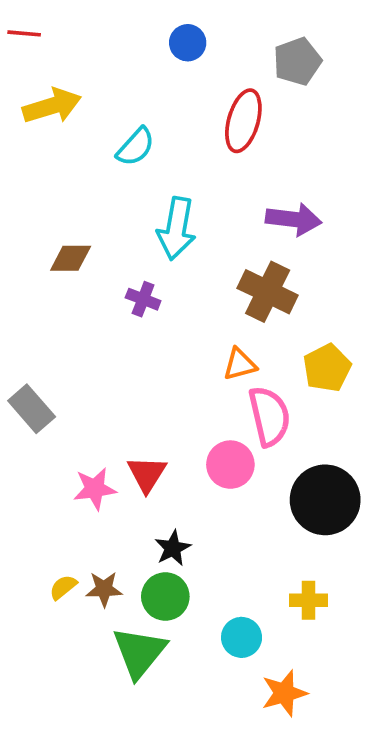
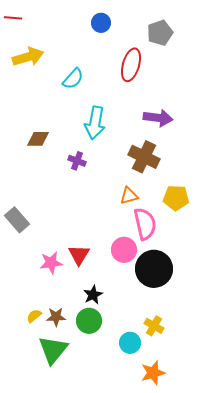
yellow pentagon: (327, 368) -> (176, 198), turned 30
black circle: (325, 500) -> (154, 269), moved
yellow cross: (308, 600) -> (154, 326), moved, turned 30
green triangle: (139, 652) -> (53, 350), moved

